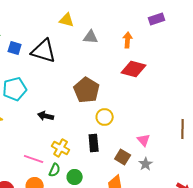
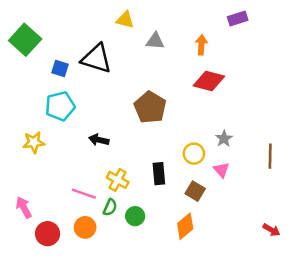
blue square: (15, 48) -> (60, 69), moved
yellow circle: (105, 117) -> (194, 154), moved
gray star: (146, 164) -> (224, 139), moved

